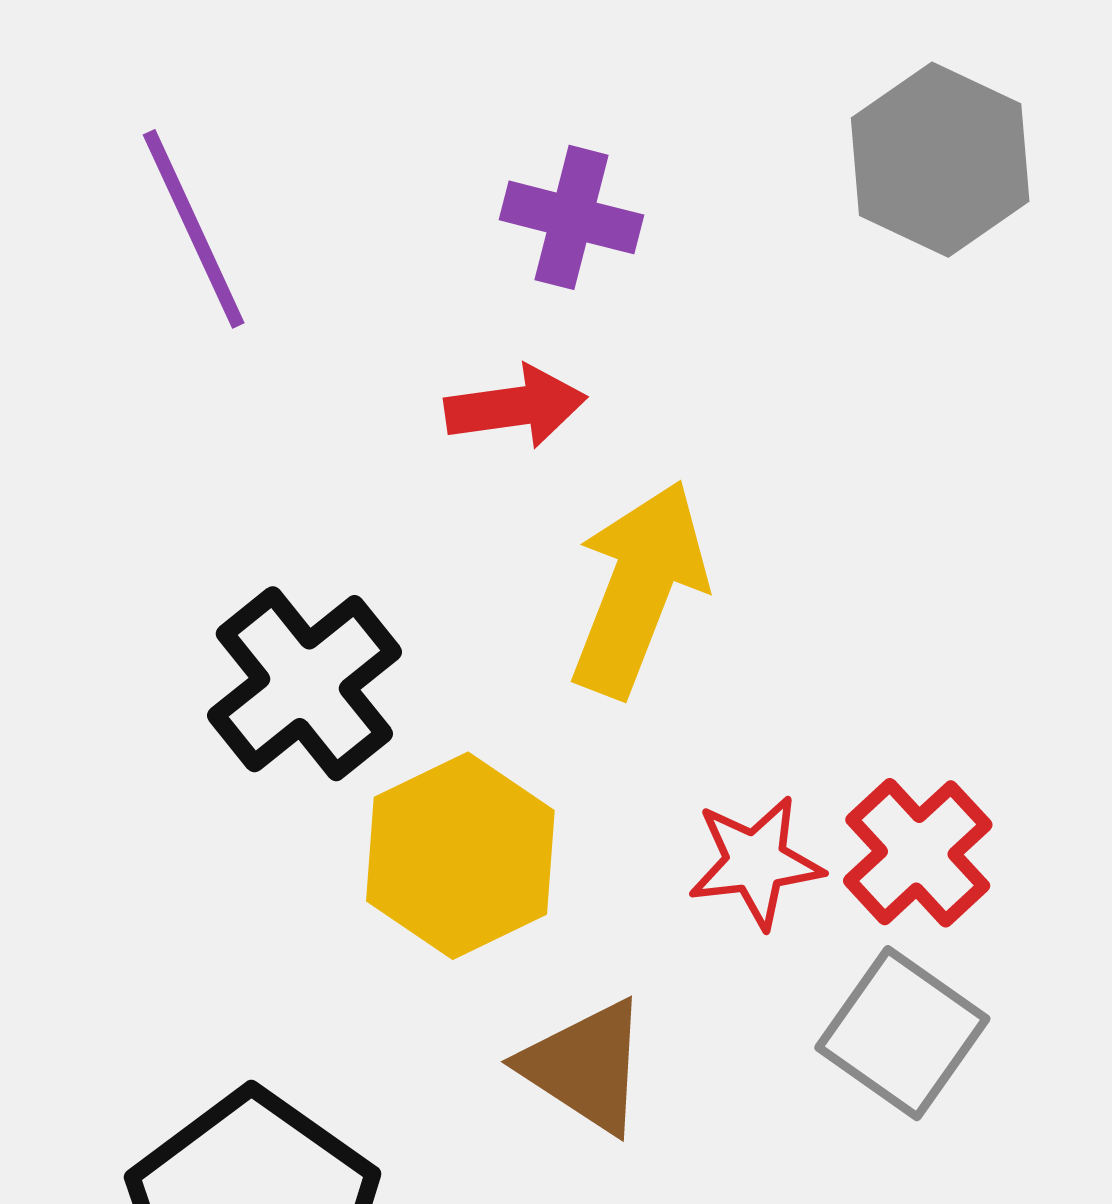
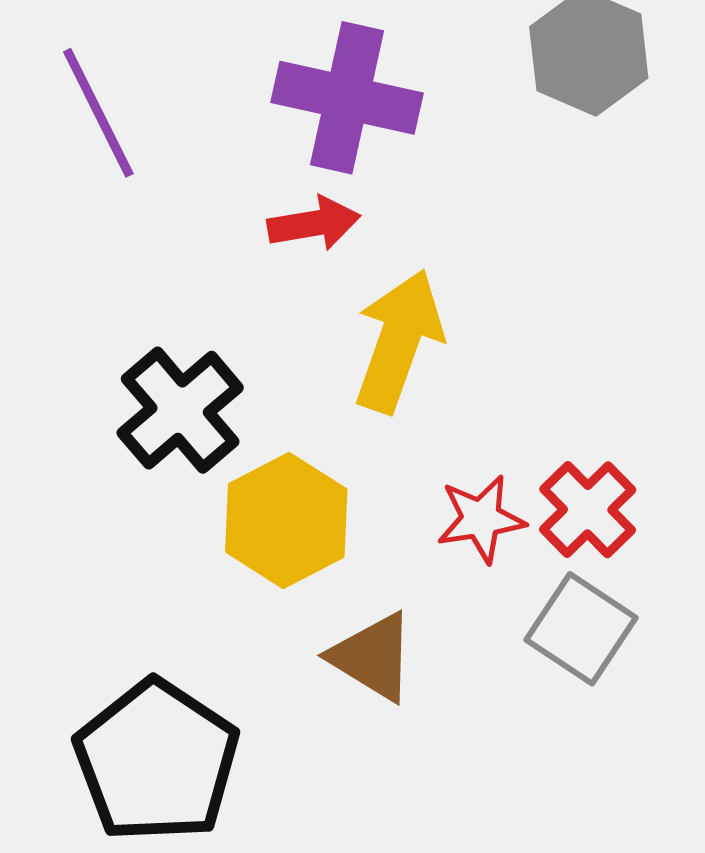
purple cross: (571, 217) -> (347, 98), size x1.6

